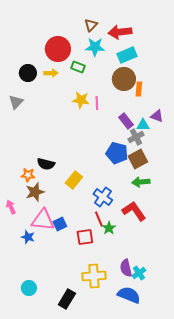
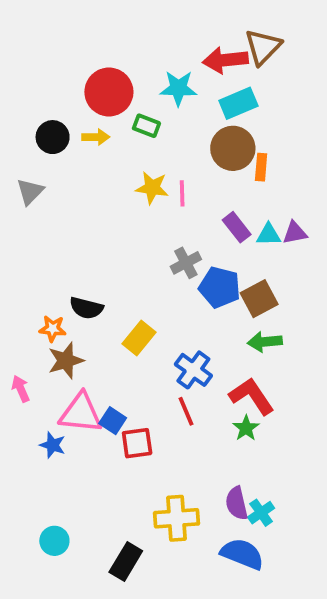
brown triangle: (91, 25) -> (263, 47), moved, size x1.5
purple triangle: (157, 116) -> (295, 233), moved, turned -32
gray cross: (136, 137) -> (186, 263), moved
blue square: (60, 224) -> (113, 421), turned -32
green star: (109, 228) -> (246, 428), moved
red square: (85, 237) -> (137, 443), moved

